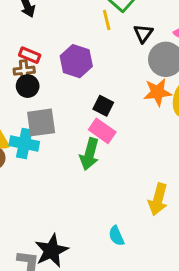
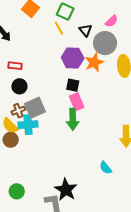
purple hexagon: (76, 61) -> (73, 58), moved
brown cross: (24, 71) -> (18, 111), moved
orange star: (158, 92) -> (94, 62), moved
pink rectangle: (102, 131) -> (77, 102), turned 48

